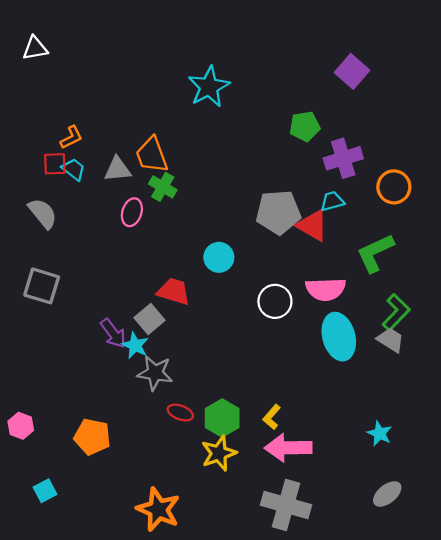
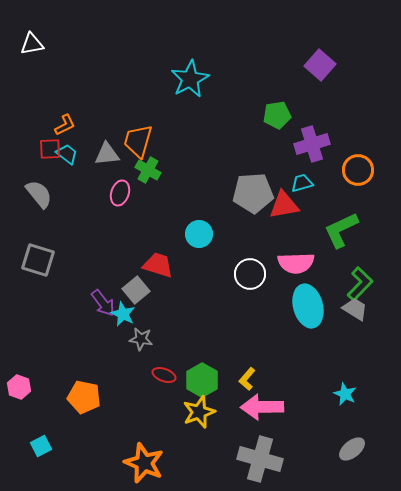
orange trapezoid: (152, 155) -> (138, 141), turned 36
red triangle: (312, 225) -> (284, 205), turned -40
gray star: (155, 373) -> (141, 339), size x0.7

